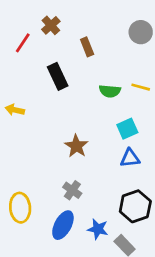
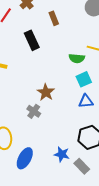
green semicircle: (110, 91) -> (77, 58), moved
gray cross: (72, 190) -> (34, 111), moved
blue ellipse: (63, 225) -> (25, 158), moved

